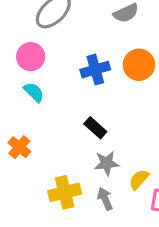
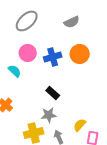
pink circle: (31, 57) -> (28, 53), moved
gray star: (107, 163) -> (49, 115), moved

